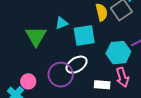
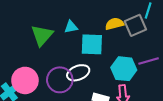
yellow semicircle: (102, 12) -> (114, 24), turned -102
pink circle: (28, 81) -> (25, 80), size x1.6

